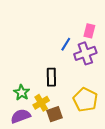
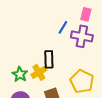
purple cross: (85, 53) -> (82, 36), turned 30
yellow cross: (41, 103) -> (39, 72), moved

